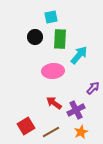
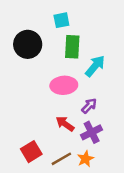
black circle: (35, 37) -> (28, 44), moved, size x1.5
purple arrow: (93, 88) -> (89, 106), moved
orange star: (81, 132) -> (85, 159), moved

